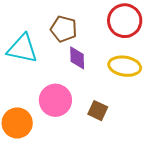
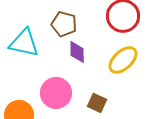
yellow ellipse: (125, 66) -> (123, 60), turned -52

